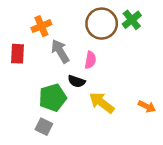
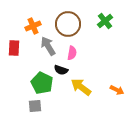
brown circle: (102, 24) -> (68, 24), moved
green pentagon: (53, 98) -> (42, 83), turned -30
gray square: (44, 127) -> (35, 106), turned -32

